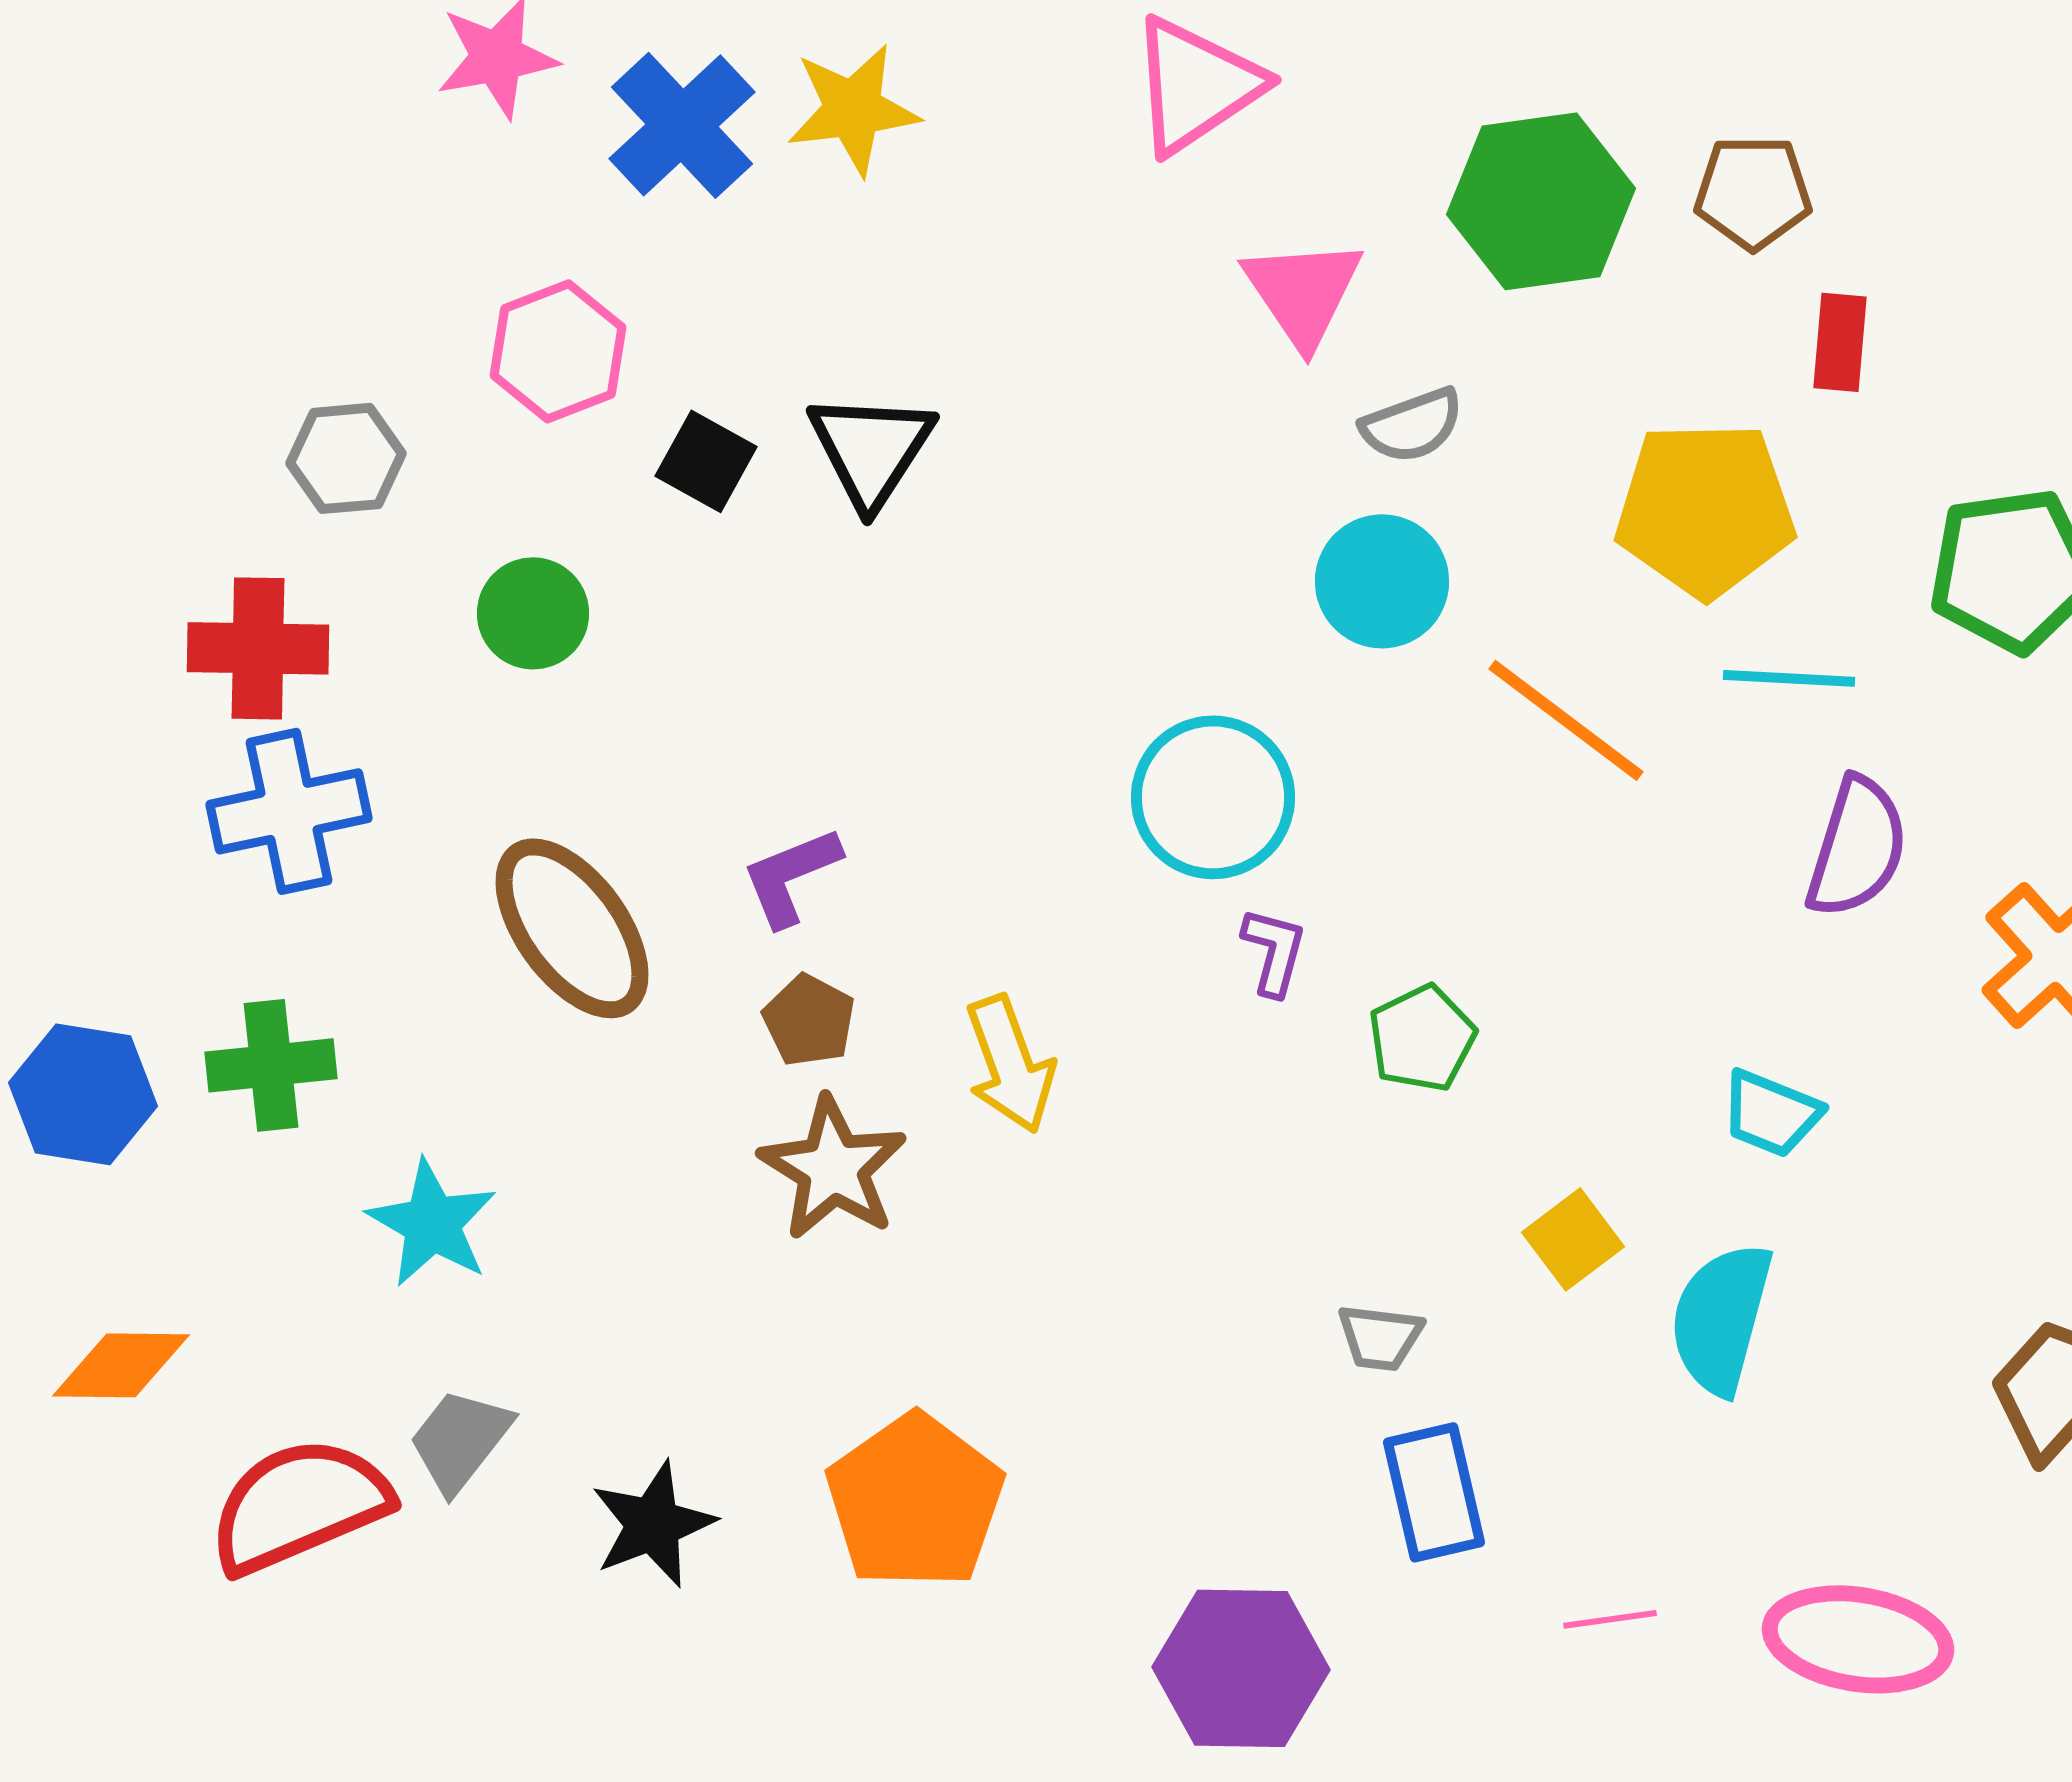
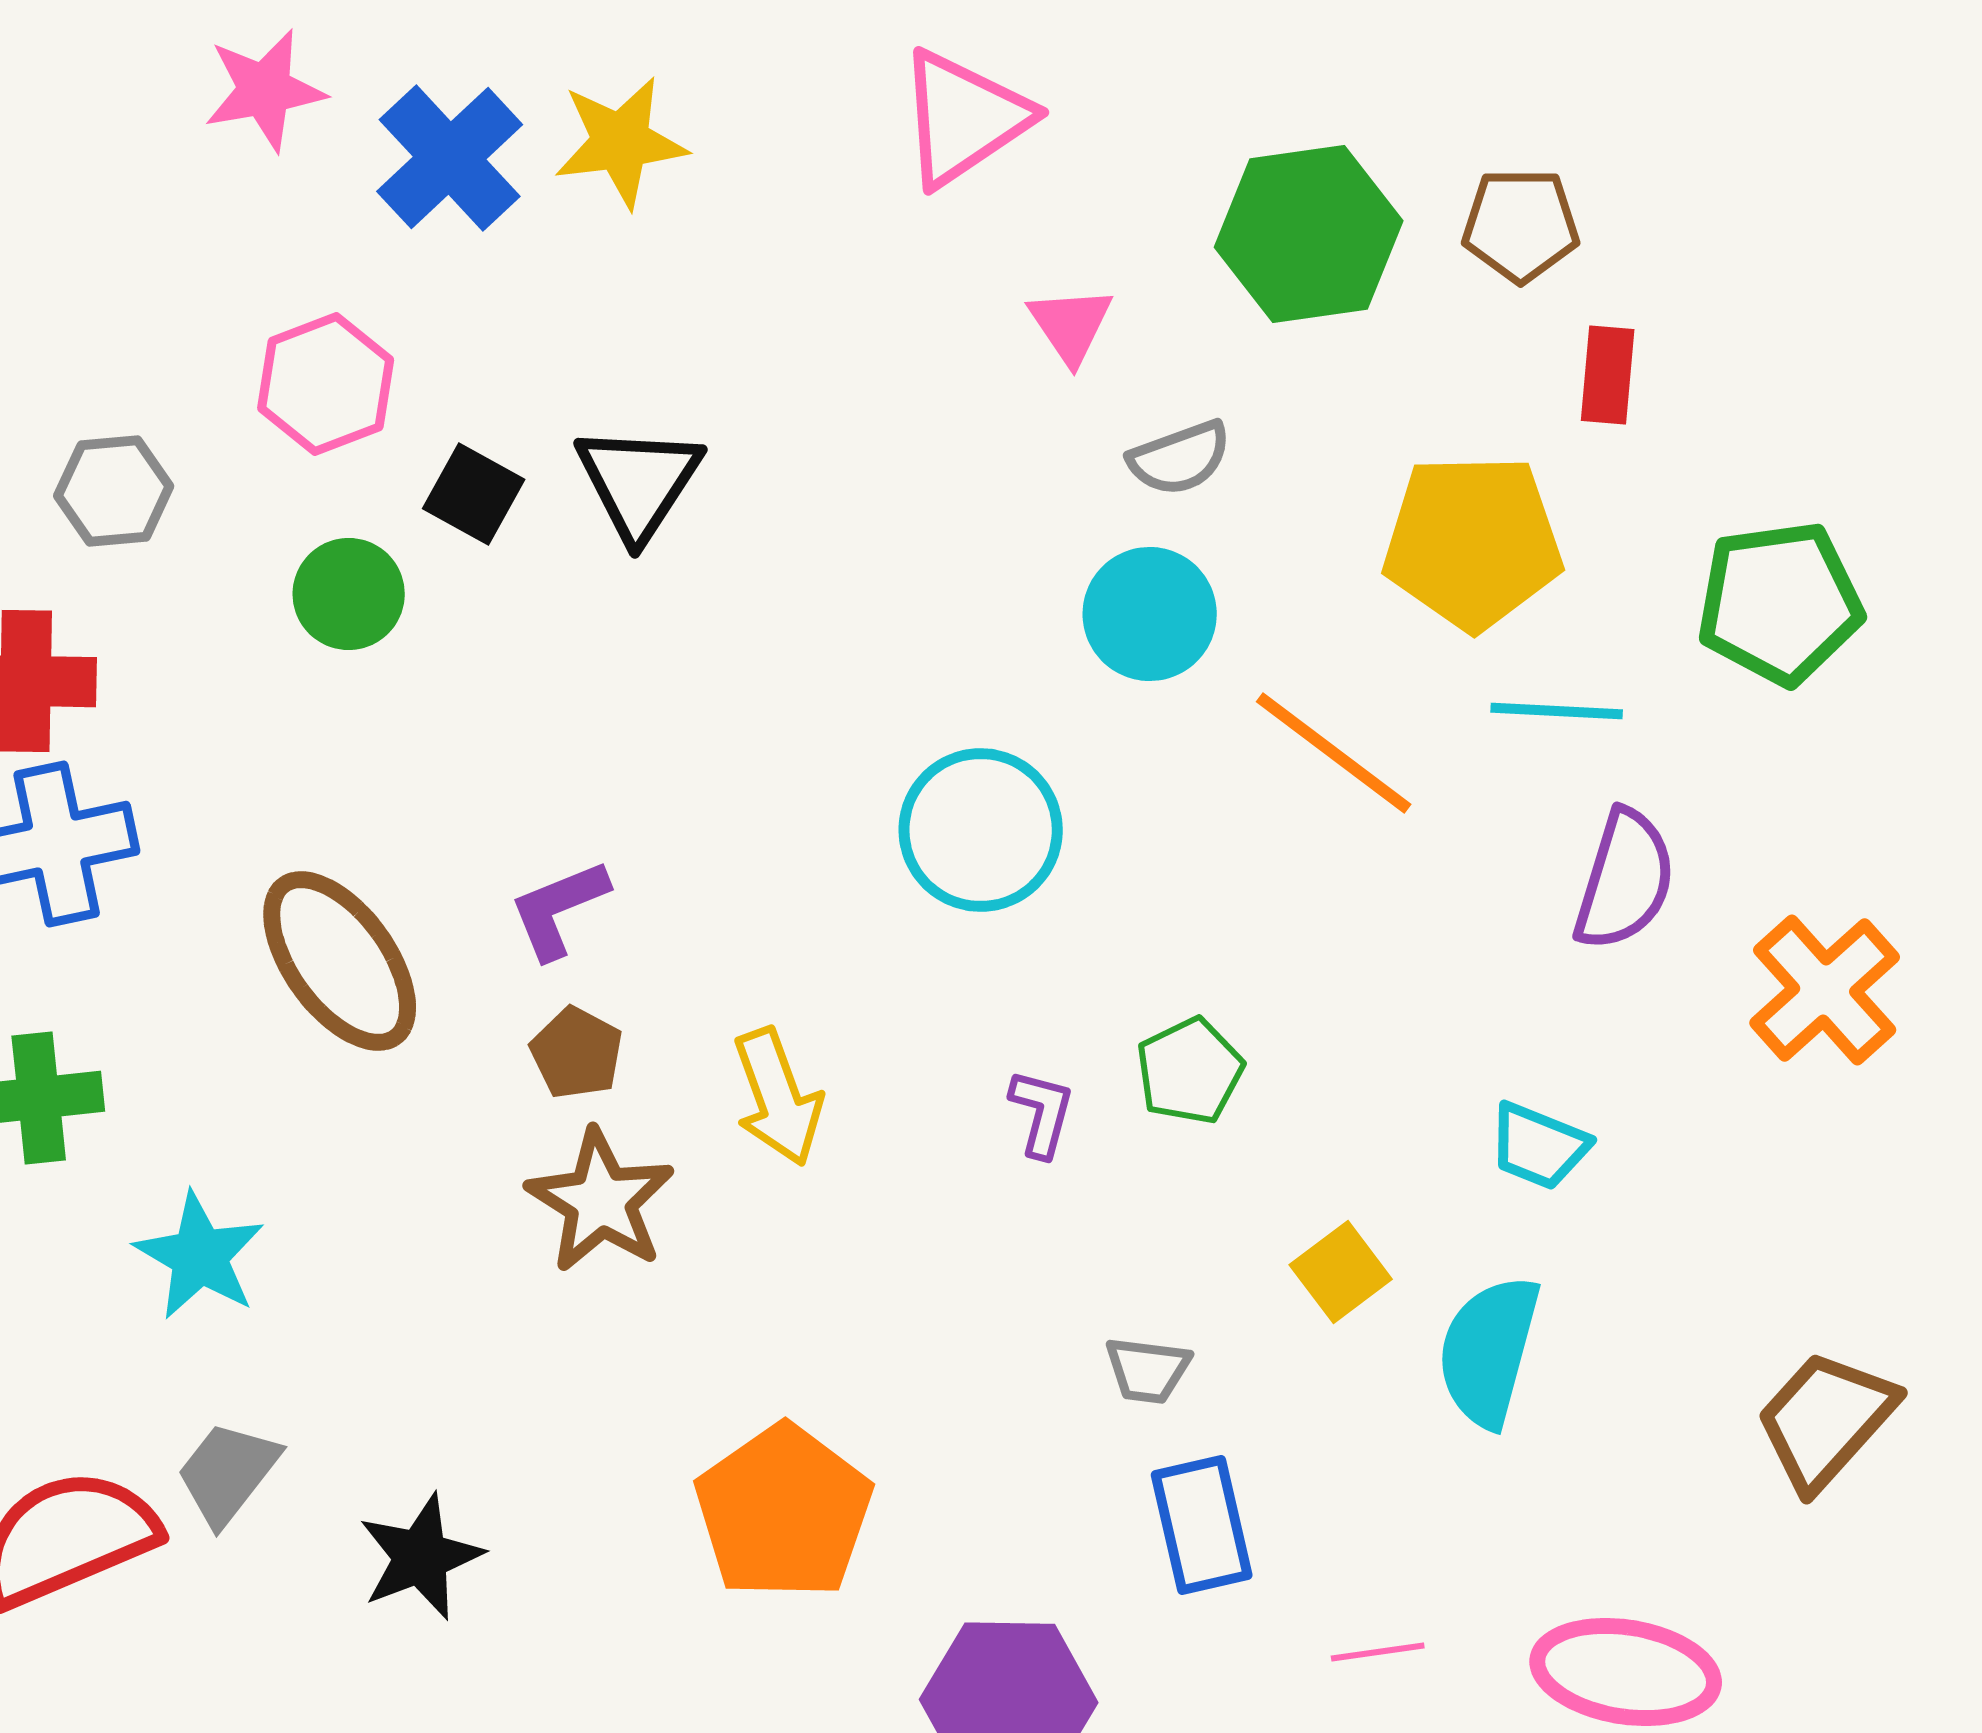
pink triangle: (1303, 292) -> (1071, 325), size x0.7
green circle: (533, 613) -> (349, 594), moved
purple L-shape: (1274, 951) -> (1042, 1113), moved
orange pentagon: (915, 1501) -> (784, 1512), moved

